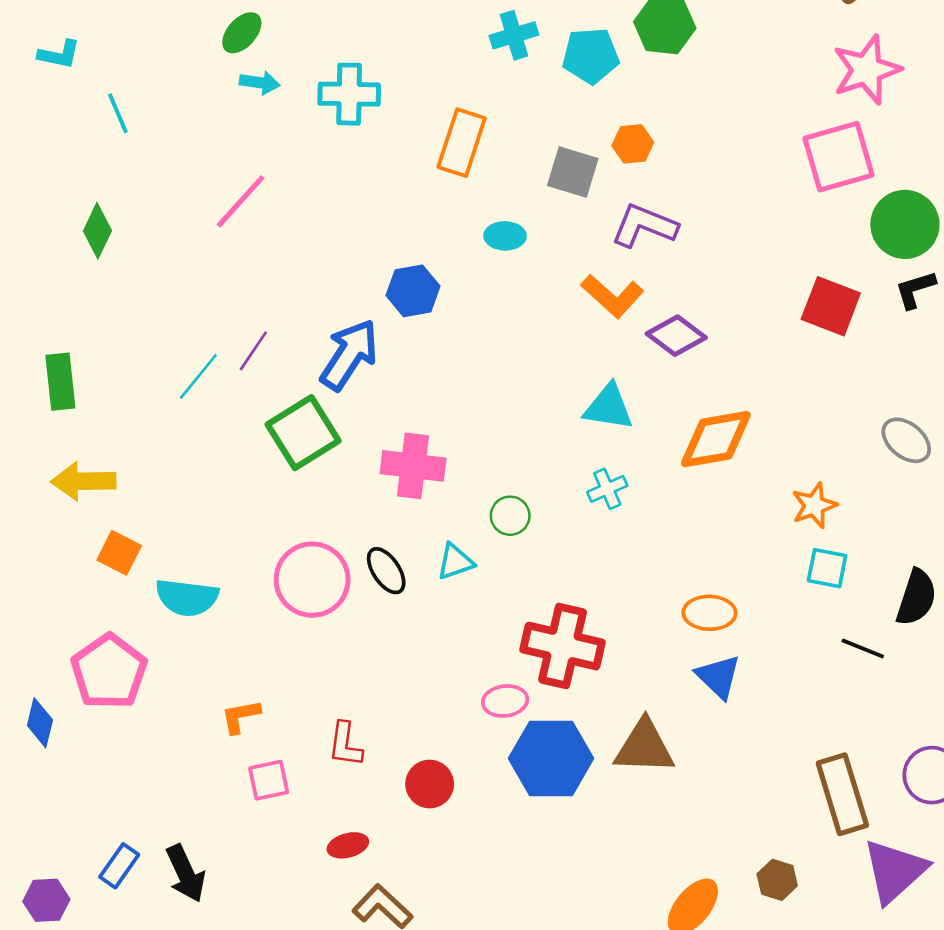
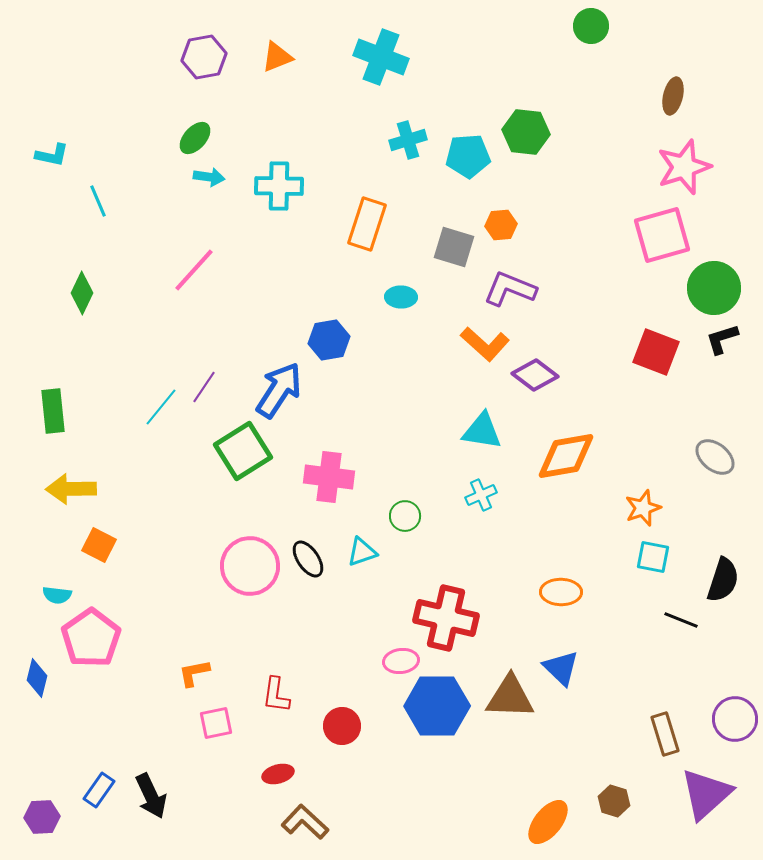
cyan semicircle: (187, 597) -> (57, 595), moved, size x0.6
blue triangle: (718, 677) -> (561, 668), moved
brown rectangle: (842, 794) -> (665, 734), size x0.7

